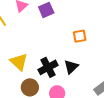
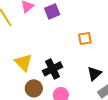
black triangle: (71, 67) -> (94, 74), moved

